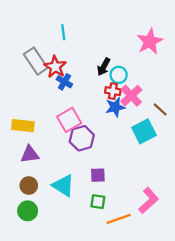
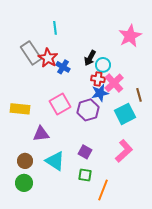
blue cross: (64, 82) -> (63, 67), moved
brown line: (160, 109) -> (139, 95), turned 32
purple hexagon: (82, 138) -> (88, 110), moved
purple triangle: (30, 154) -> (41, 134), moved
purple square: (98, 175) -> (85, 152), turned 32
pink L-shape: (149, 200) -> (124, 151), moved
orange line: (119, 219) -> (103, 190), turned -50

